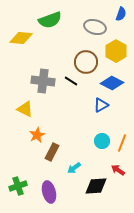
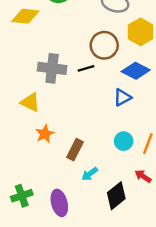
black line: (71, 81) -> (86, 68), turned -48
brown rectangle: (52, 152) -> (75, 150), moved
black diamond: (96, 186) -> (116, 196), turned -35

